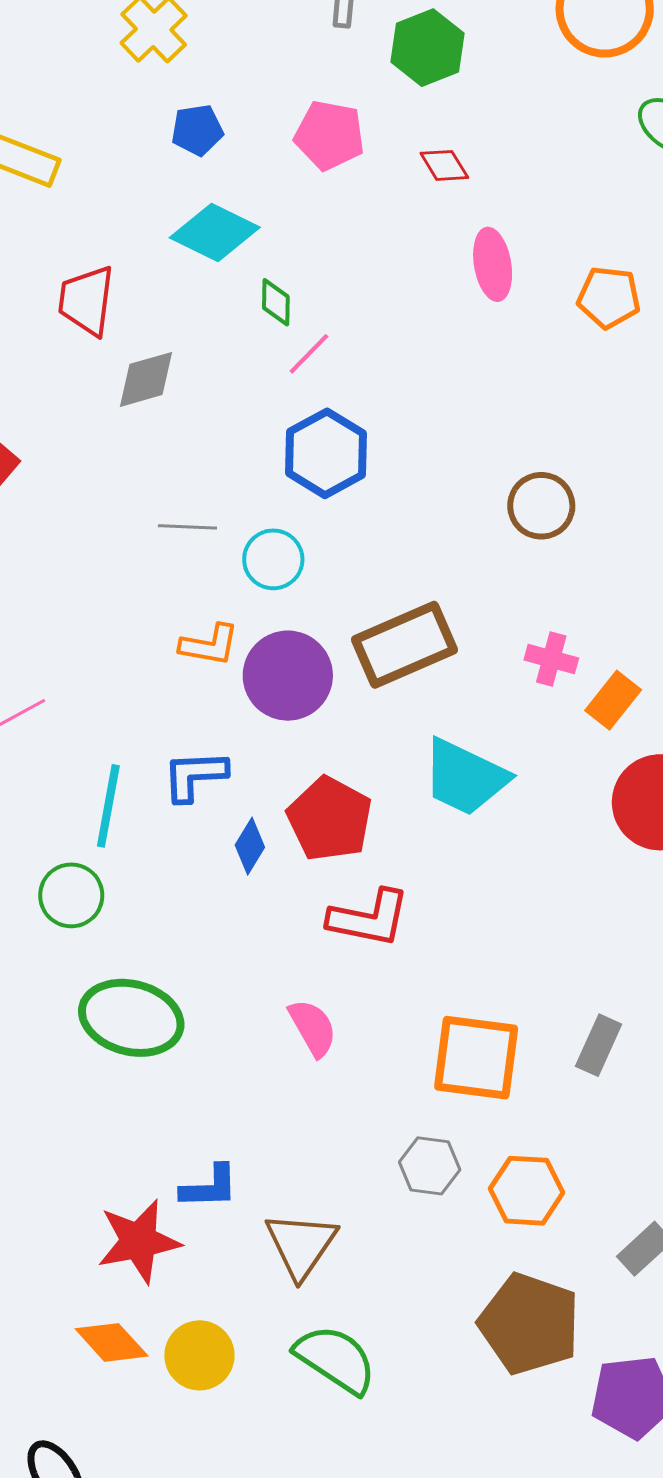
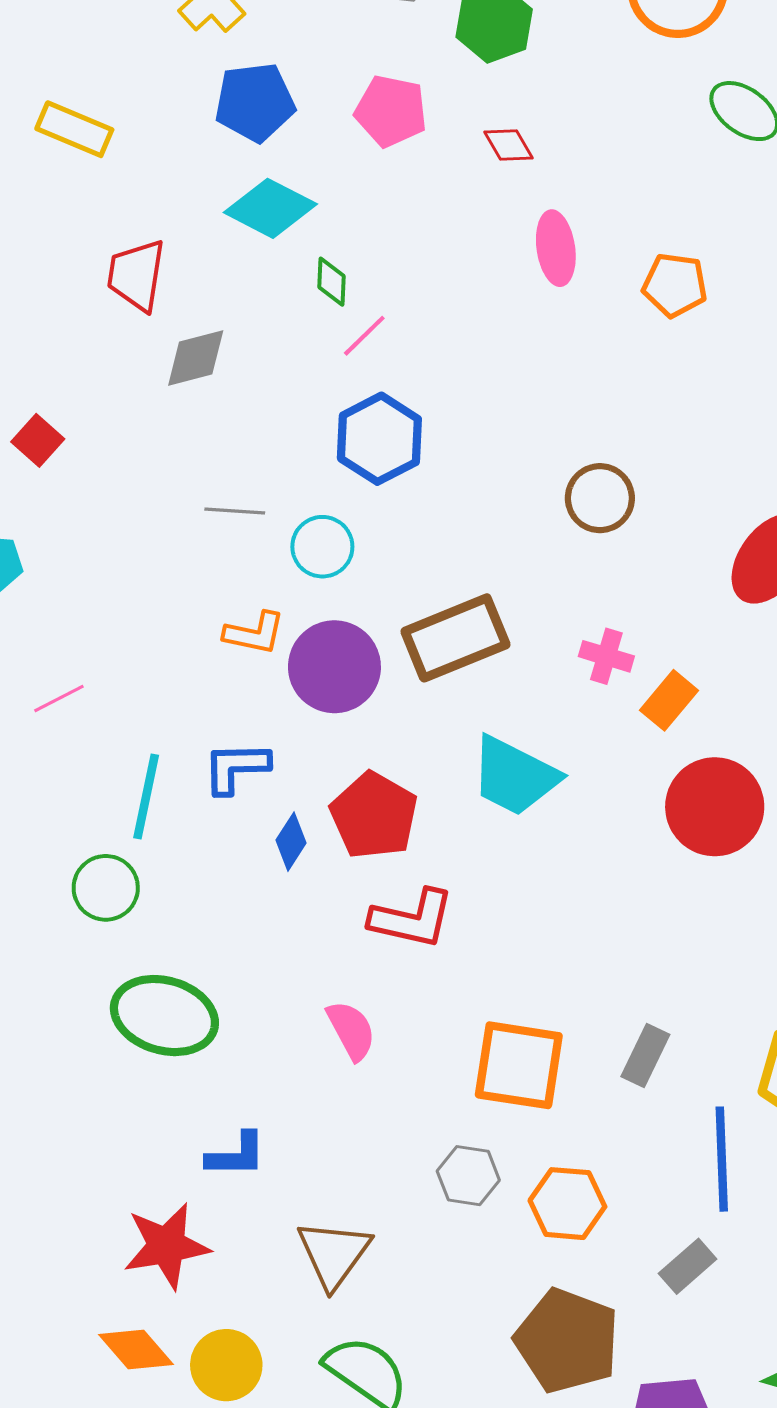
blue pentagon: (197, 130) -> (255, 102), size x1.5
blue L-shape: (209, 1187) -> (236, 1155), moved

